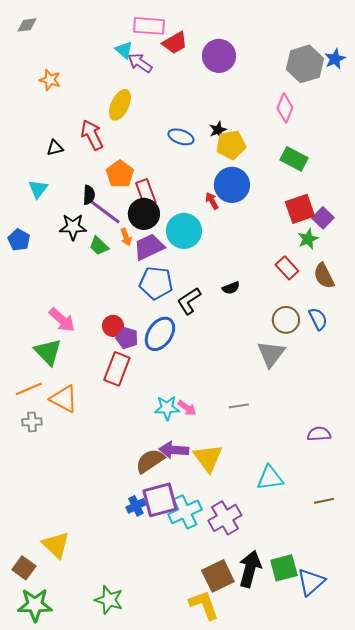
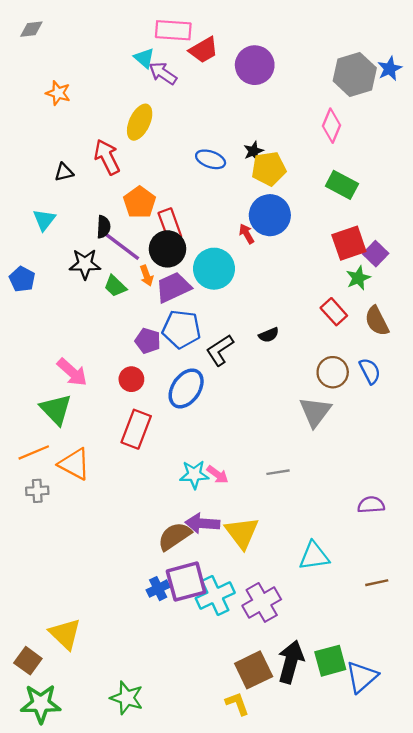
purple pentagon: (127, 338) -> (148, 341), moved
yellow L-shape: (204, 605) -> (237, 704), size x0.7

